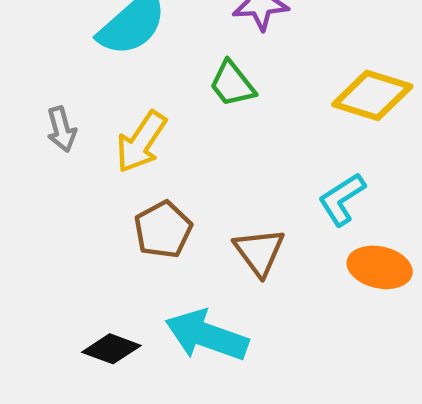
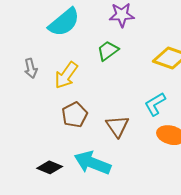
green trapezoid: (232, 84) -> (108, 51), turned 90

